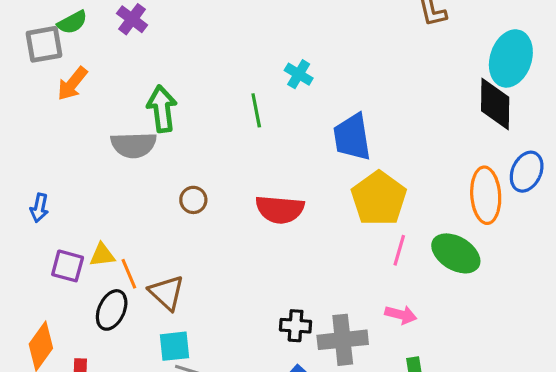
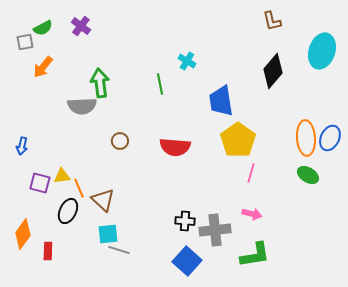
gray square: (44, 44) -> (25, 42), size x0.7
black diamond: (495, 104) -> (273, 71), moved, turned 40
blue ellipse: (527, 172) -> (330, 138), moved
green ellipse: (456, 253) -> (308, 175), moved, size x0.7

